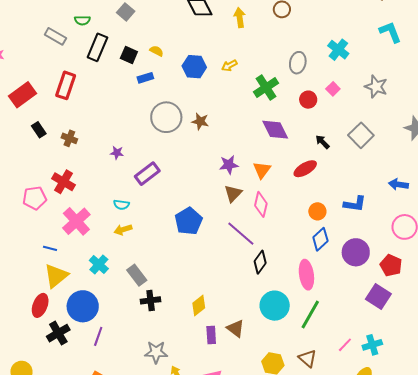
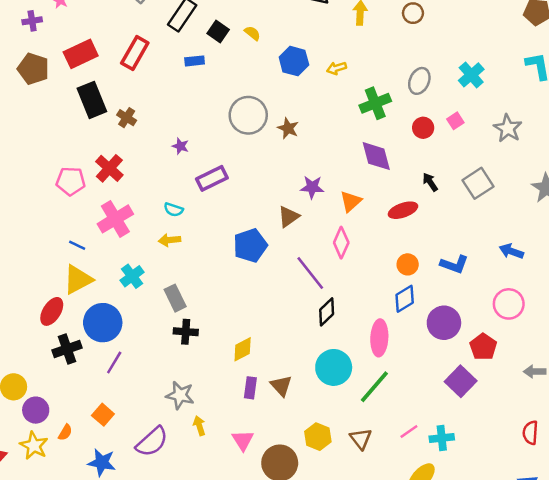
blue rectangle: (145, 78) -> (195, 61), moved
black rectangle: (39, 130) -> (92, 100), size x1.8
brown triangle: (233, 193) -> (289, 217), moved

